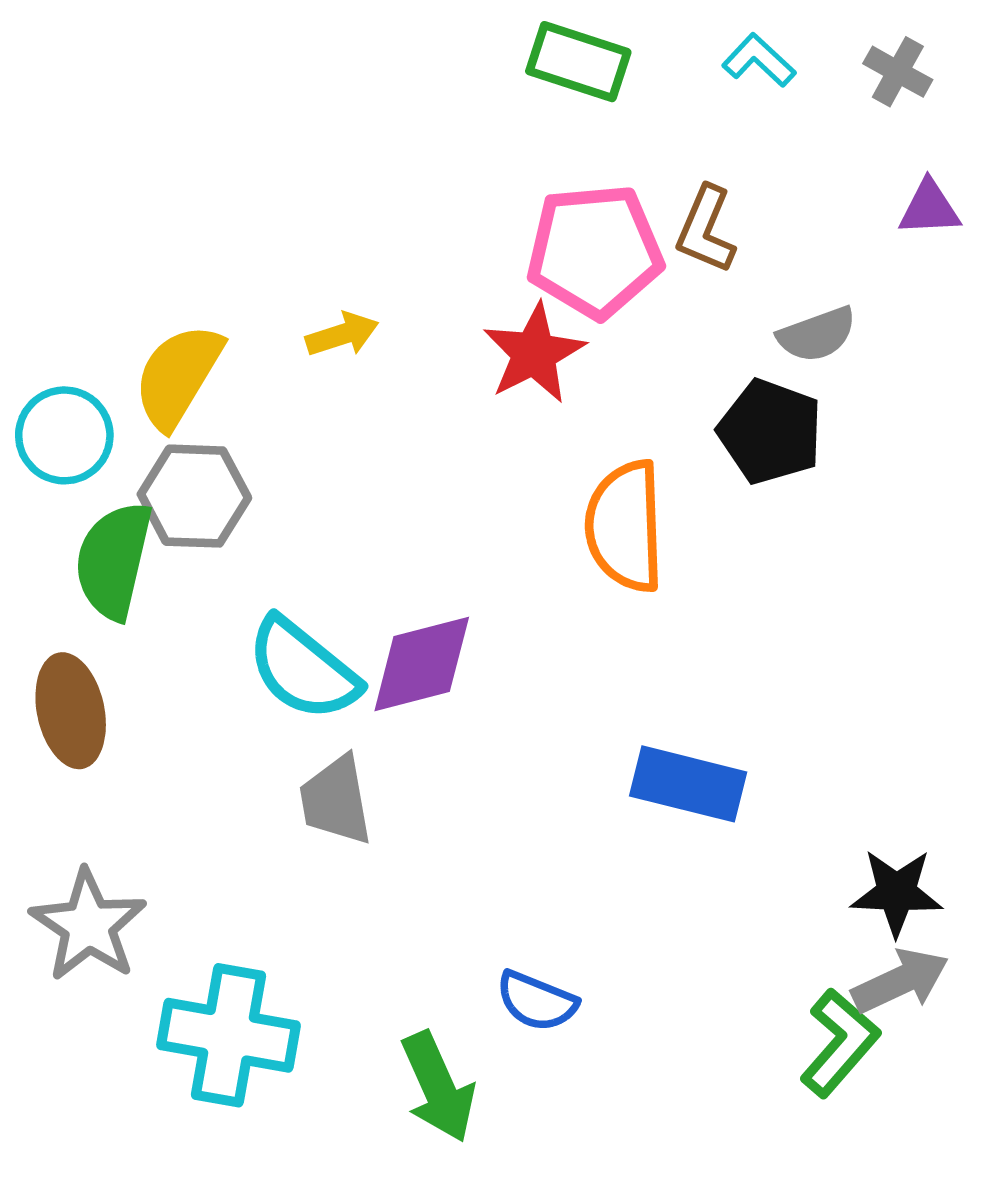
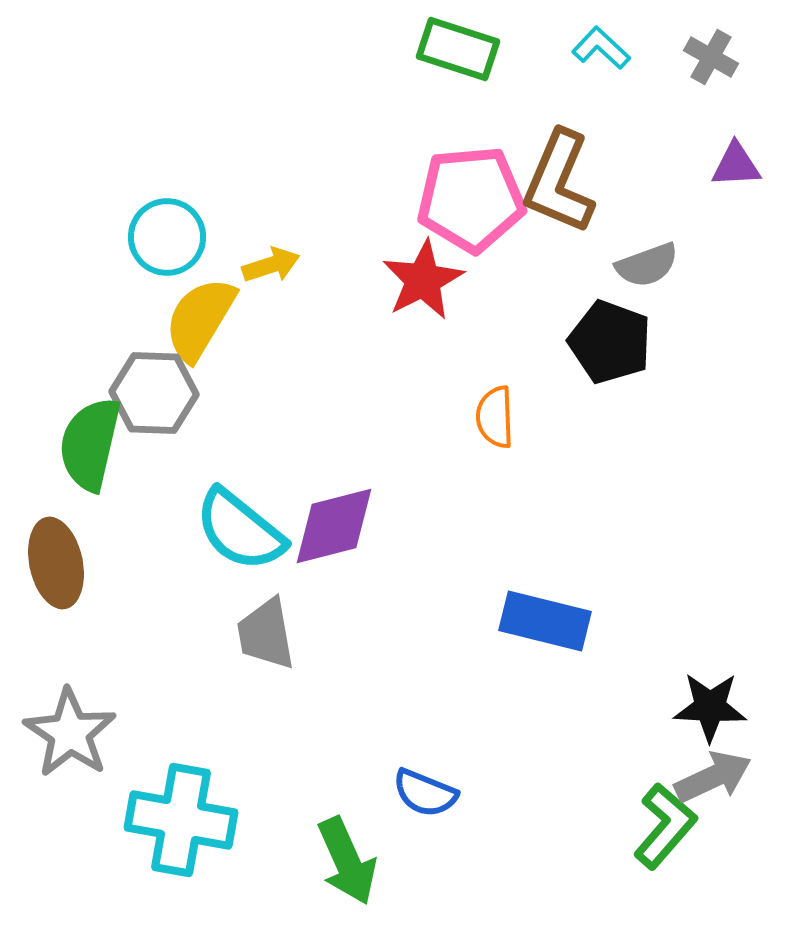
brown L-shape: (706, 230) -> (559, 182), size x1.5
yellow semicircle: (178, 376) -> (200, 319), moved
cyan circle: (64, 435) -> (167, 237), moved
orange semicircle: (625, 526) -> (495, 417), size x0.6

